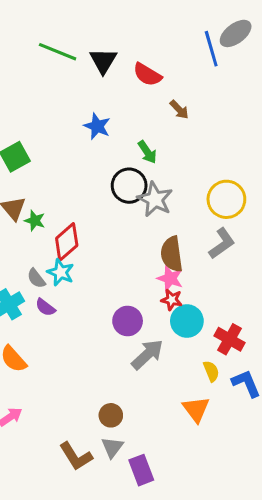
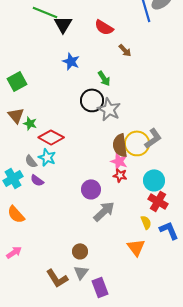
black triangle: (103, 61) -> (63, 24), moved
yellow circle: (226, 199) -> (137, 143), moved
red diamond: (67, 242) -> (51, 137), turned 70
cyan circle: (187, 321) -> (154, 180), moved

